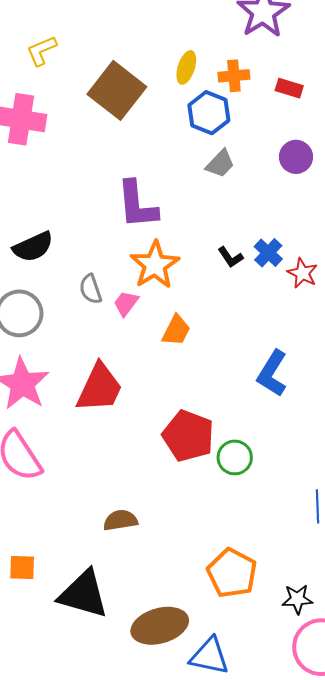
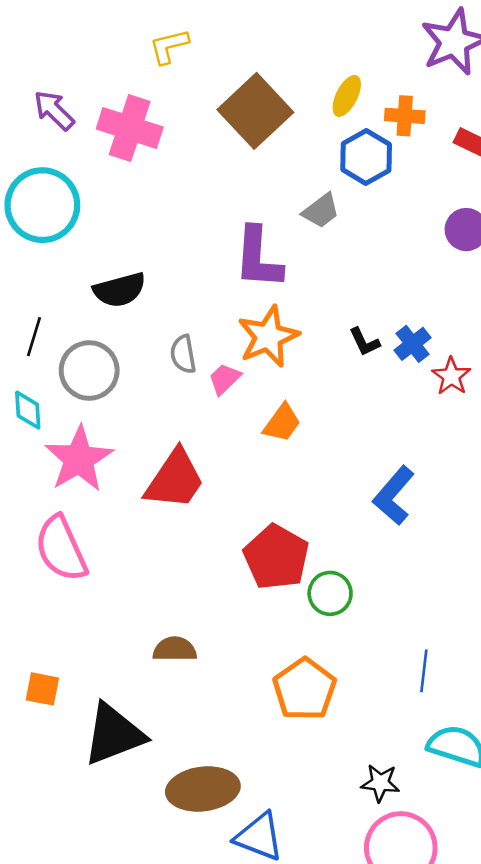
gray trapezoid: (220, 164) -> (321, 211), moved
orange pentagon: (232, 573) -> (305, 689), moved
black triangle: (83, 594) -> (114, 734), turned -46

